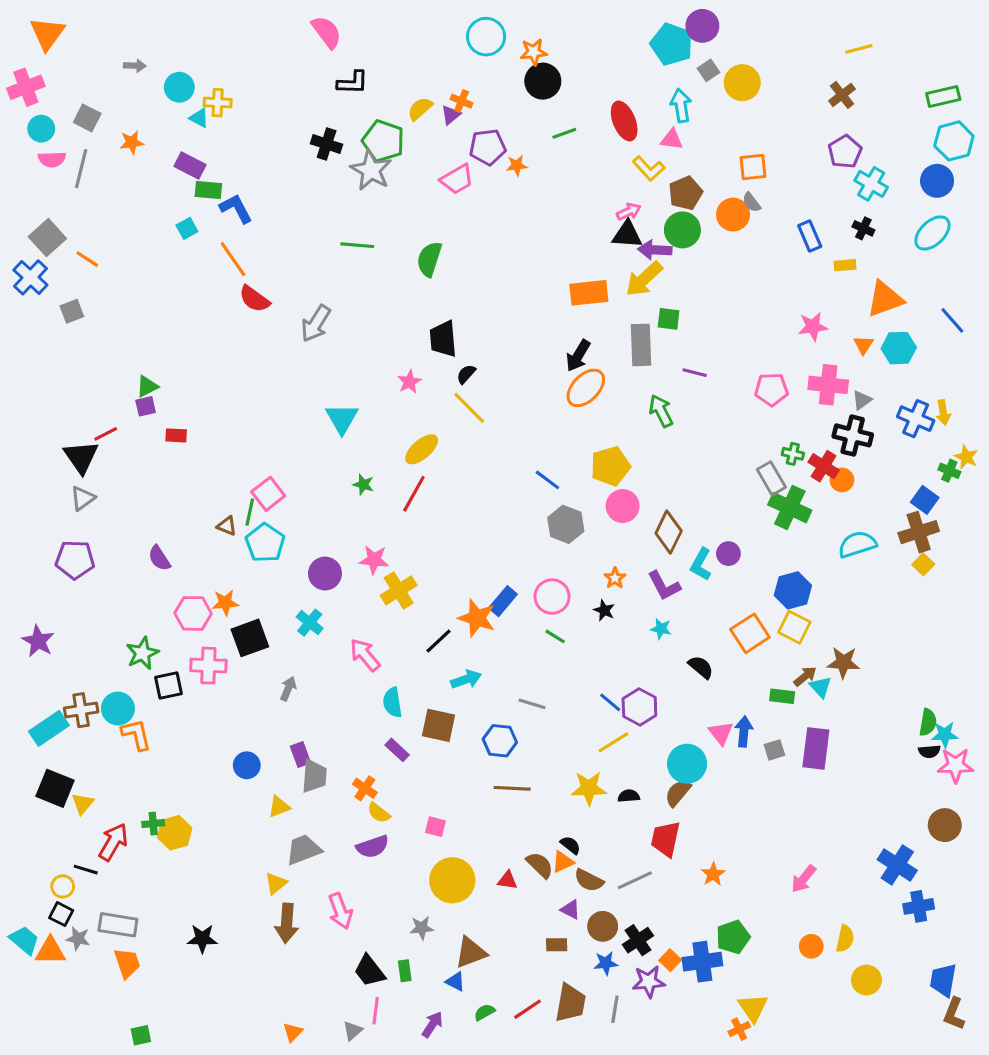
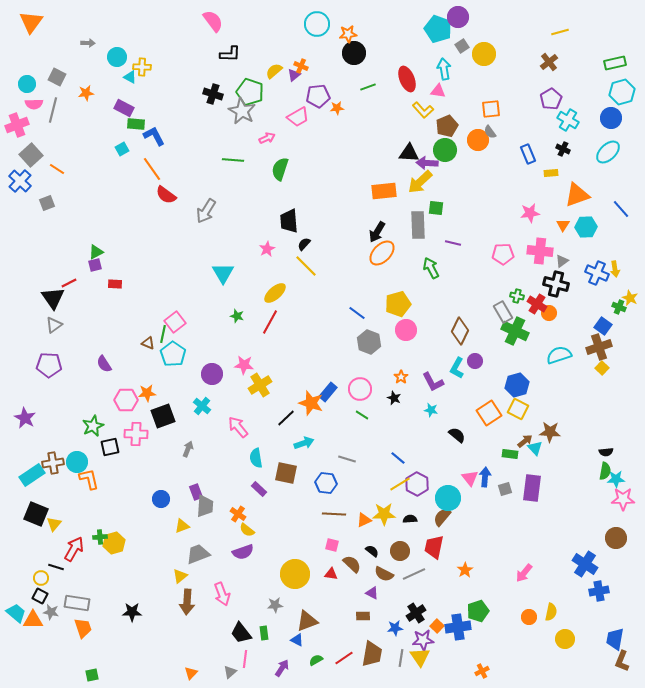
pink cross: (26, 87) -> (17, 125), moved
pink arrow: (629, 211) -> (267, 138), moved
brown diamond: (669, 532) -> (460, 331), moved
purple hexagon: (639, 707) -> (417, 484), moved
black semicircle: (929, 751) -> (606, 452), moved
pink square: (435, 827) -> (332, 545), moved
orange triangle: (563, 862) -> (364, 520), moved
brown circle: (603, 926) -> (400, 551), moved
yellow triangle: (753, 1008) -> (420, 657), moved

